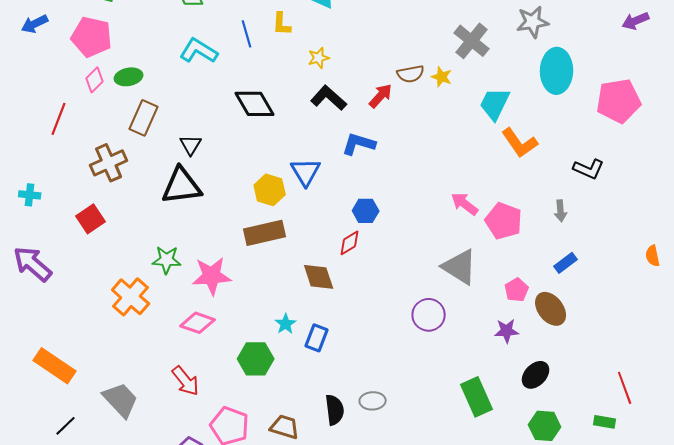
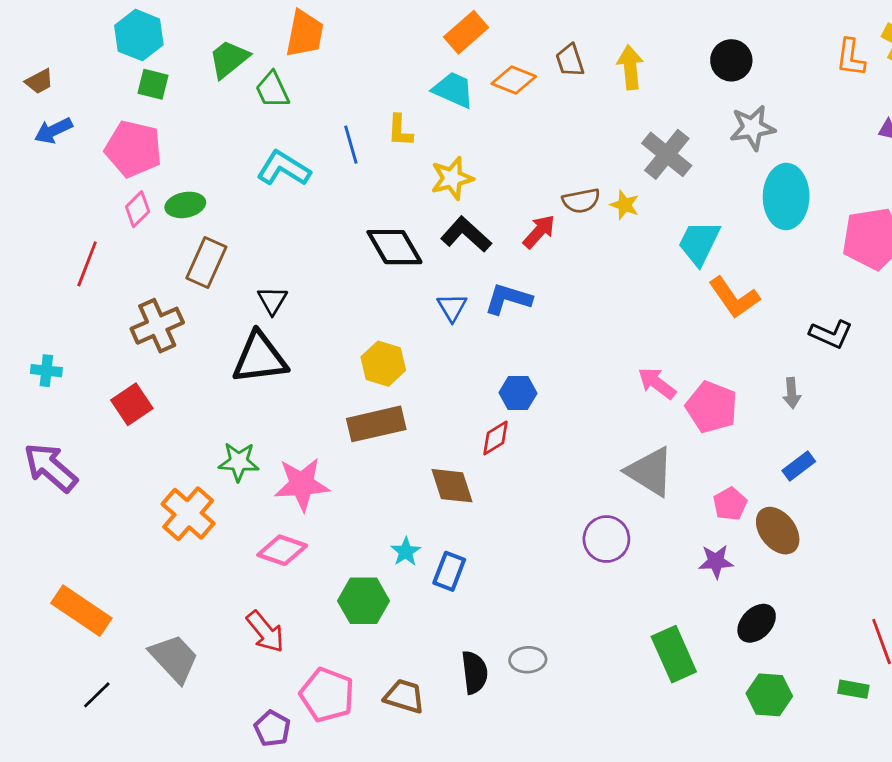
yellow star: (319, 58) -> (452, 178), size x1.4
black diamond: (255, 104) -> (394, 247), moved
blue triangle: (306, 172) -> (452, 307), moved, size x0.7

